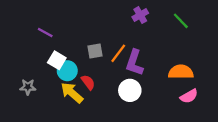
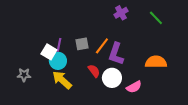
purple line: (45, 32) -> (59, 45), moved, turned 72
red semicircle: (88, 82) -> (94, 71), moved
pink semicircle: (189, 96) -> (134, 87), moved

